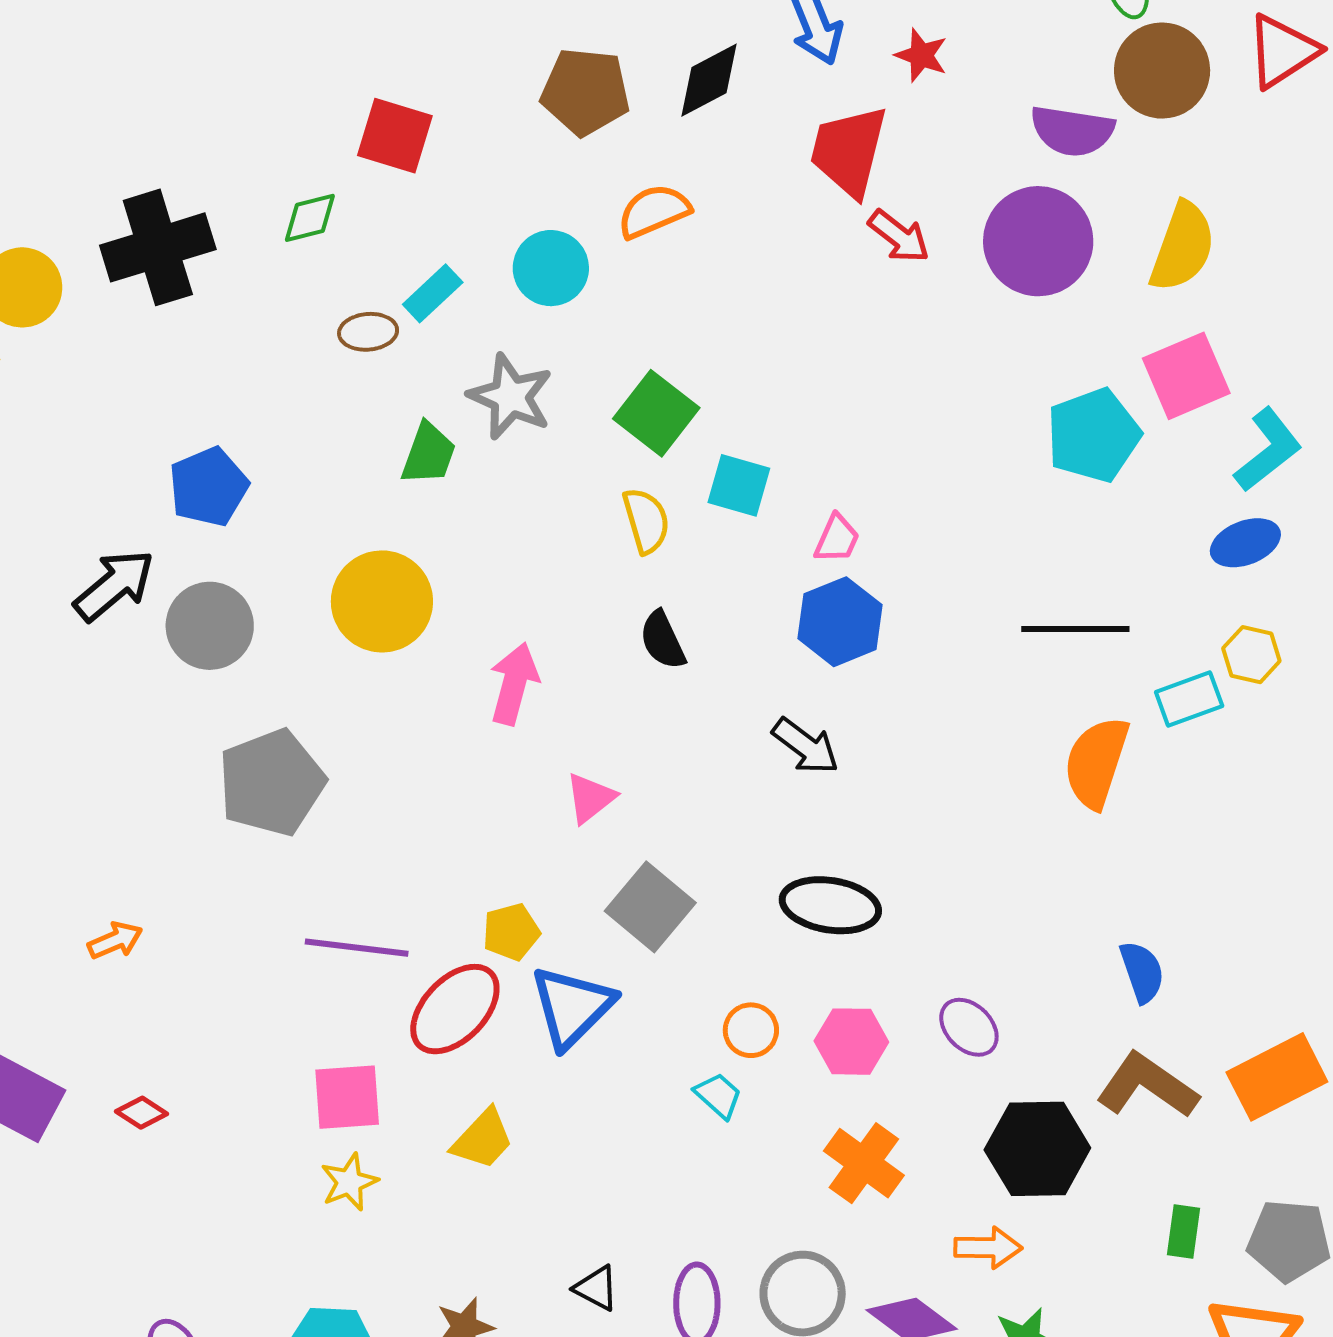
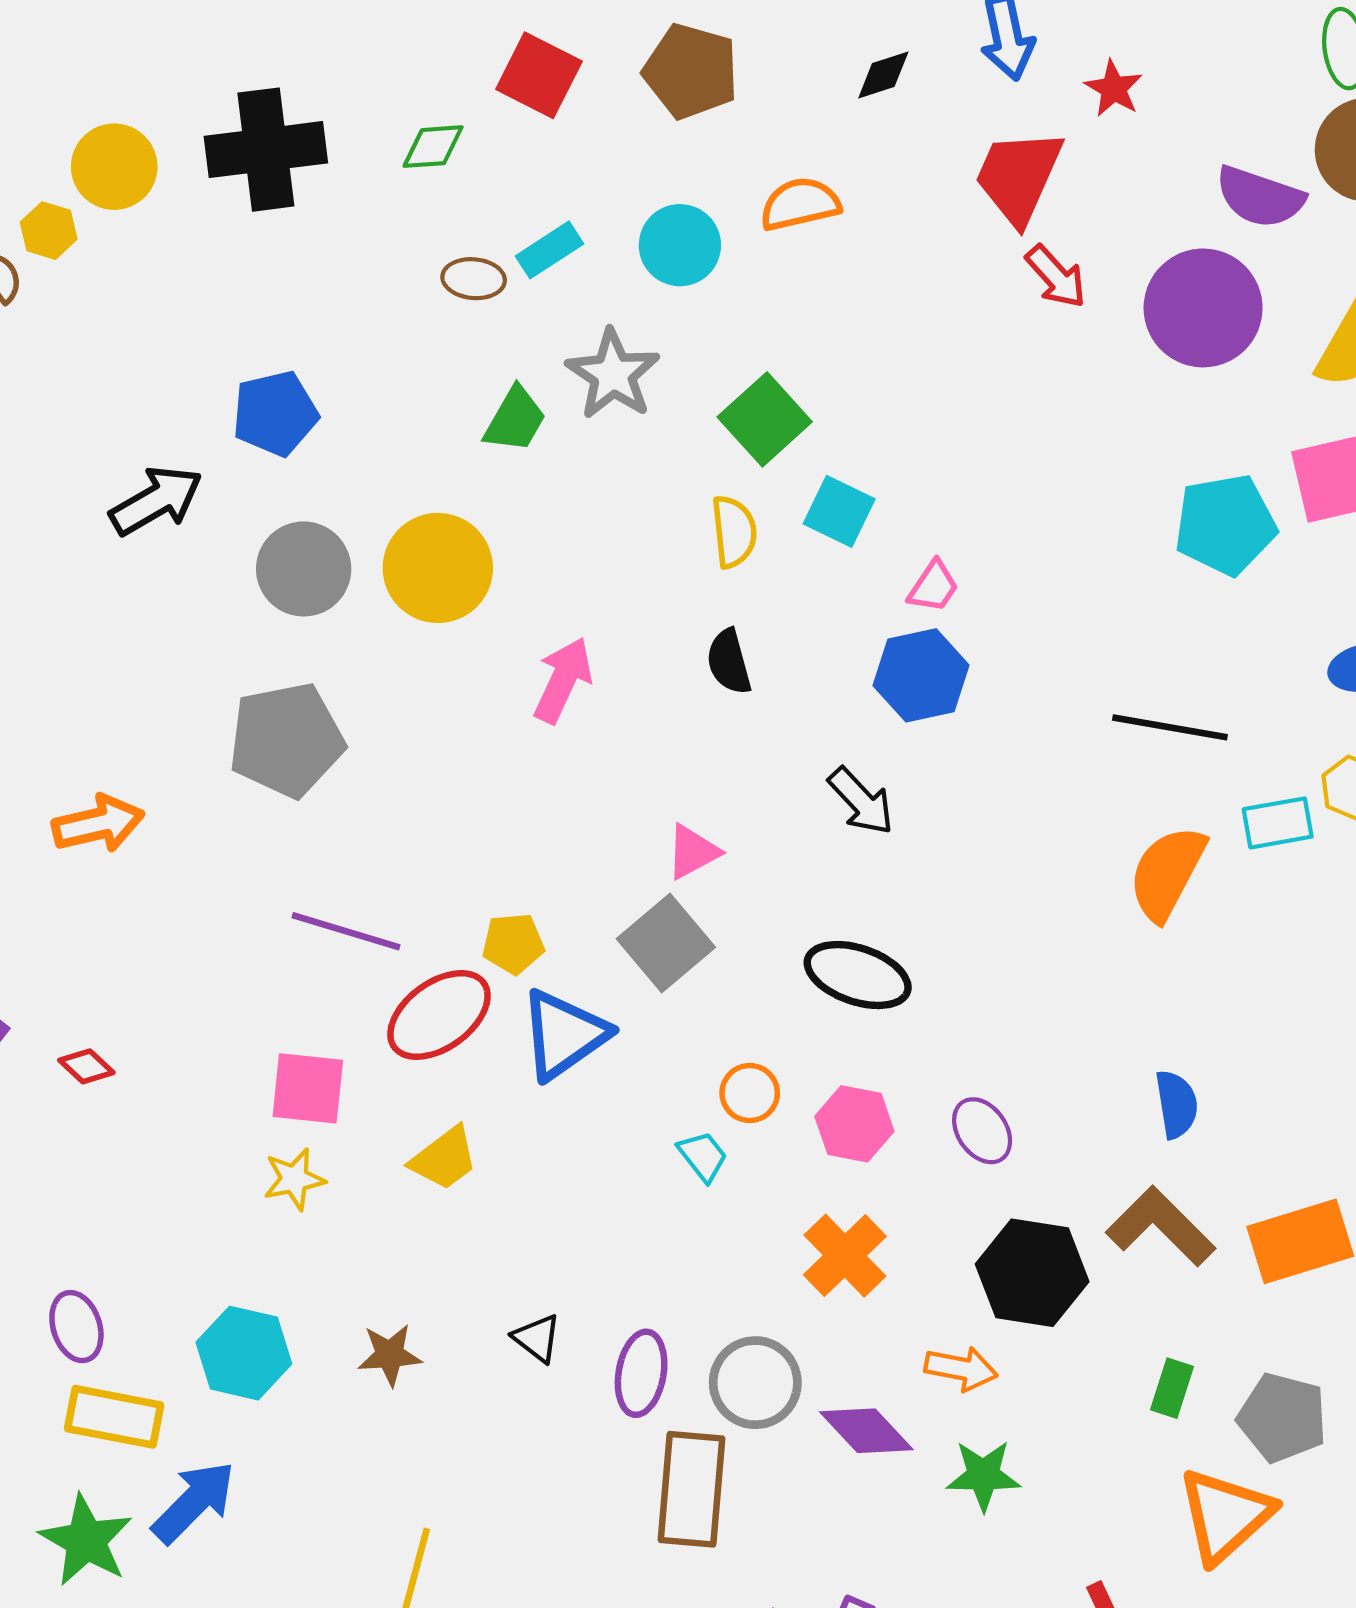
black diamond: (709, 80) -> (883, 75), size x0.7
brown pentagon: (585, 92) -> (691, 71), moved
gray circle: (210, 626) -> (304, 569), moved
pink triangle: (590, 798) -> (693, 852), moved
orange arrow: (115, 940) -> (98, 824), moved, size x1.5

